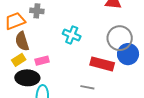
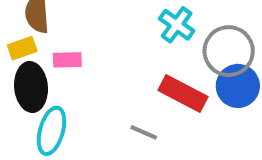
cyan cross: (72, 35) -> (177, 25), moved
black ellipse: (27, 78) -> (31, 87), turned 70

